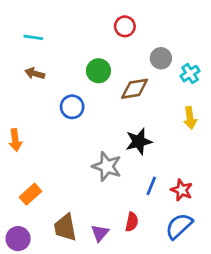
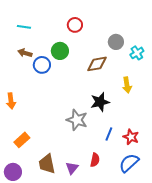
red circle: (125, 26) -> (75, 25), moved
green circle: (98, 71) -> (60, 51), moved
blue circle: (72, 107) -> (42, 65), moved
yellow arrow: (190, 118) -> (127, 85), moved

